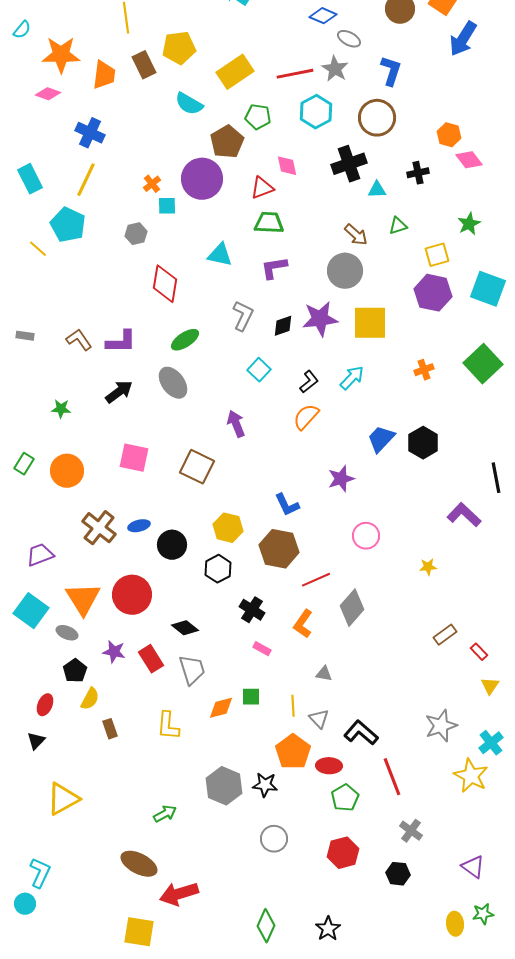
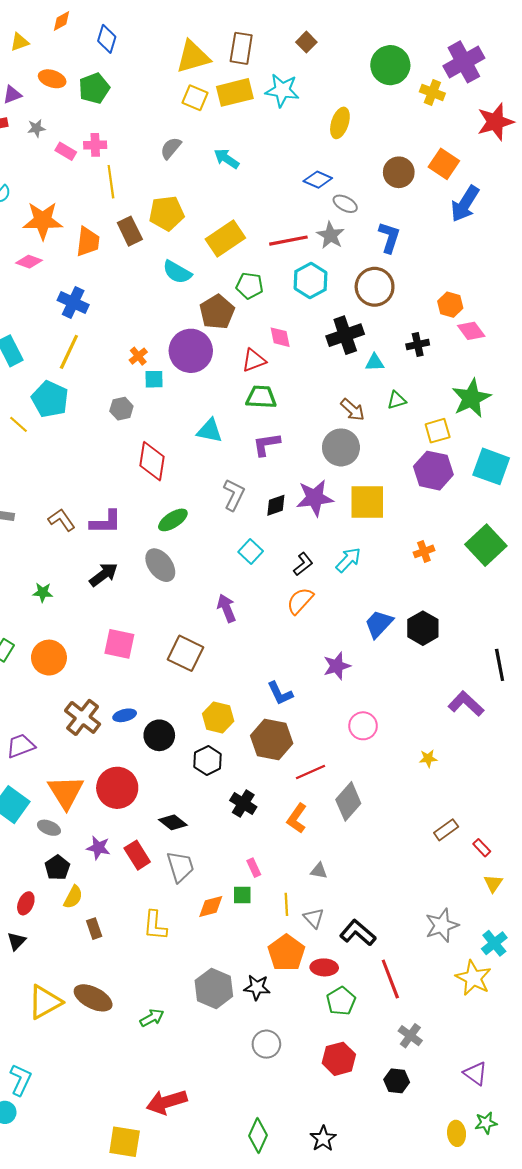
green star: (469, 224) -> (471, 398), size x1.6
pink rectangle: (262, 649) -> (254, 868), moved, turned 36
brown ellipse: (139, 864) -> (93, 998), moved

